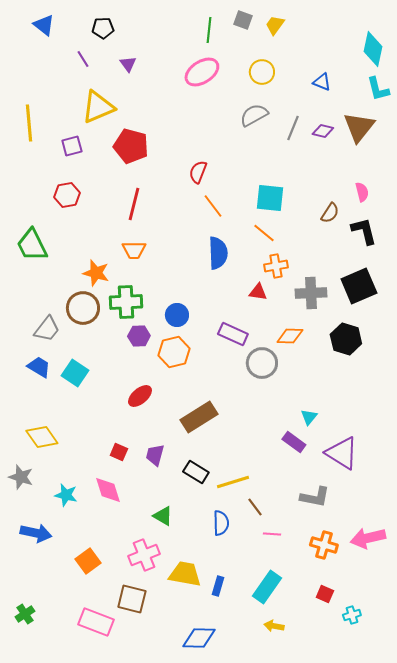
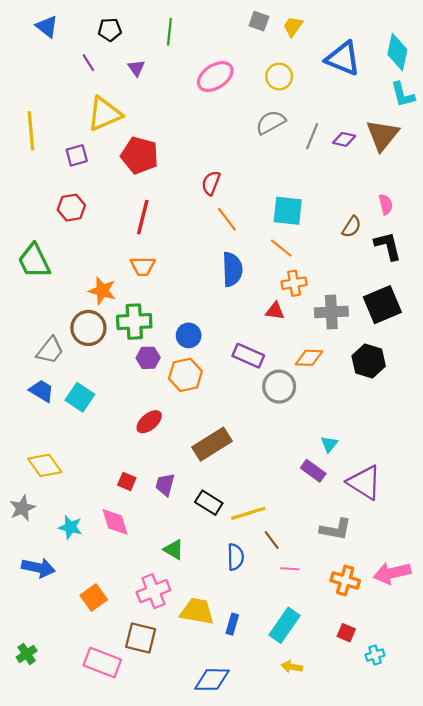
green line: (209, 30) -> (169, 32), moved
blue triangle: (322, 82) -> (343, 58), moved, size x1.8
gray star: (21, 477) -> (22, 508), turned 30

